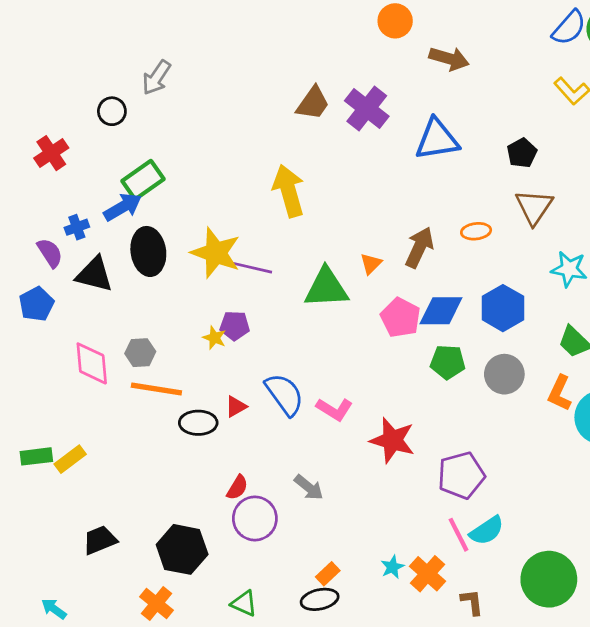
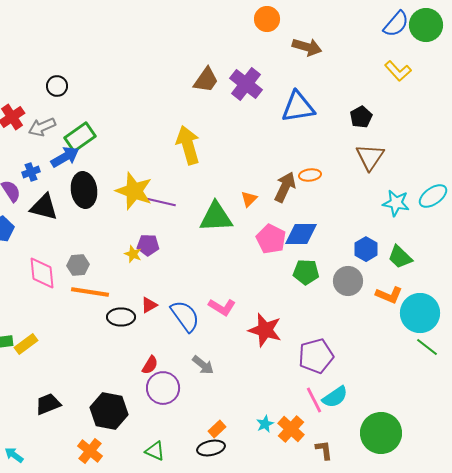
gray arrow: (156, 78) -> (42, 127), moved, turned 32
orange ellipse: (476, 231) -> (310, 175), moved
blue hexagon: (503, 308) -> (366, 249), moved, size x0.7
orange L-shape: (560, 393) -> (389, 295), turned -92
blue semicircle: (285, 394) -> (185, 316), moved

